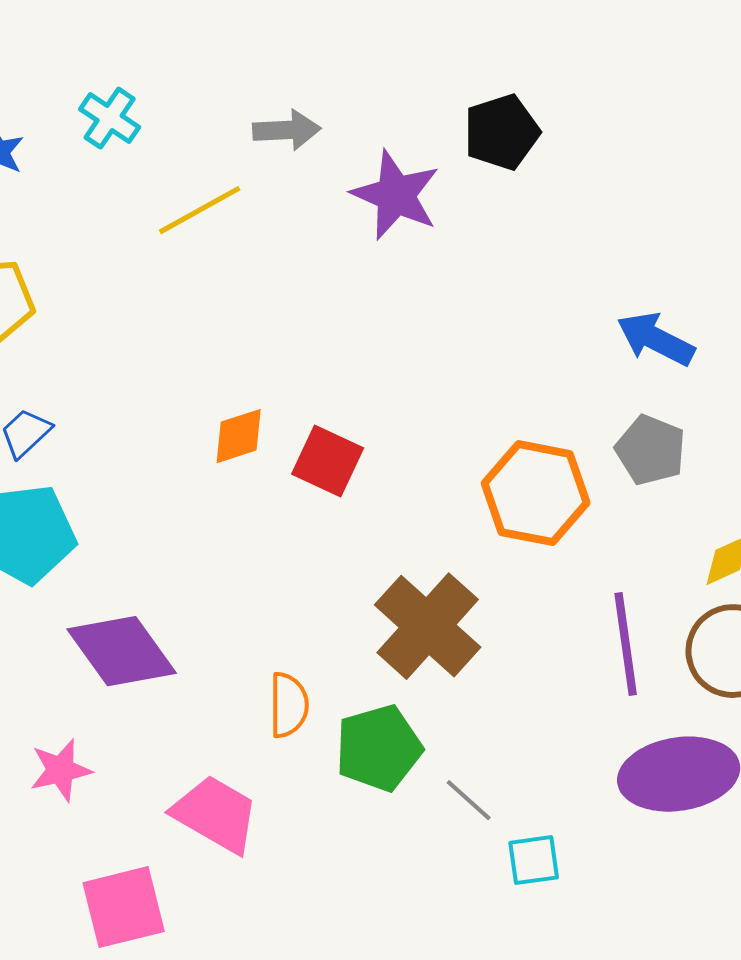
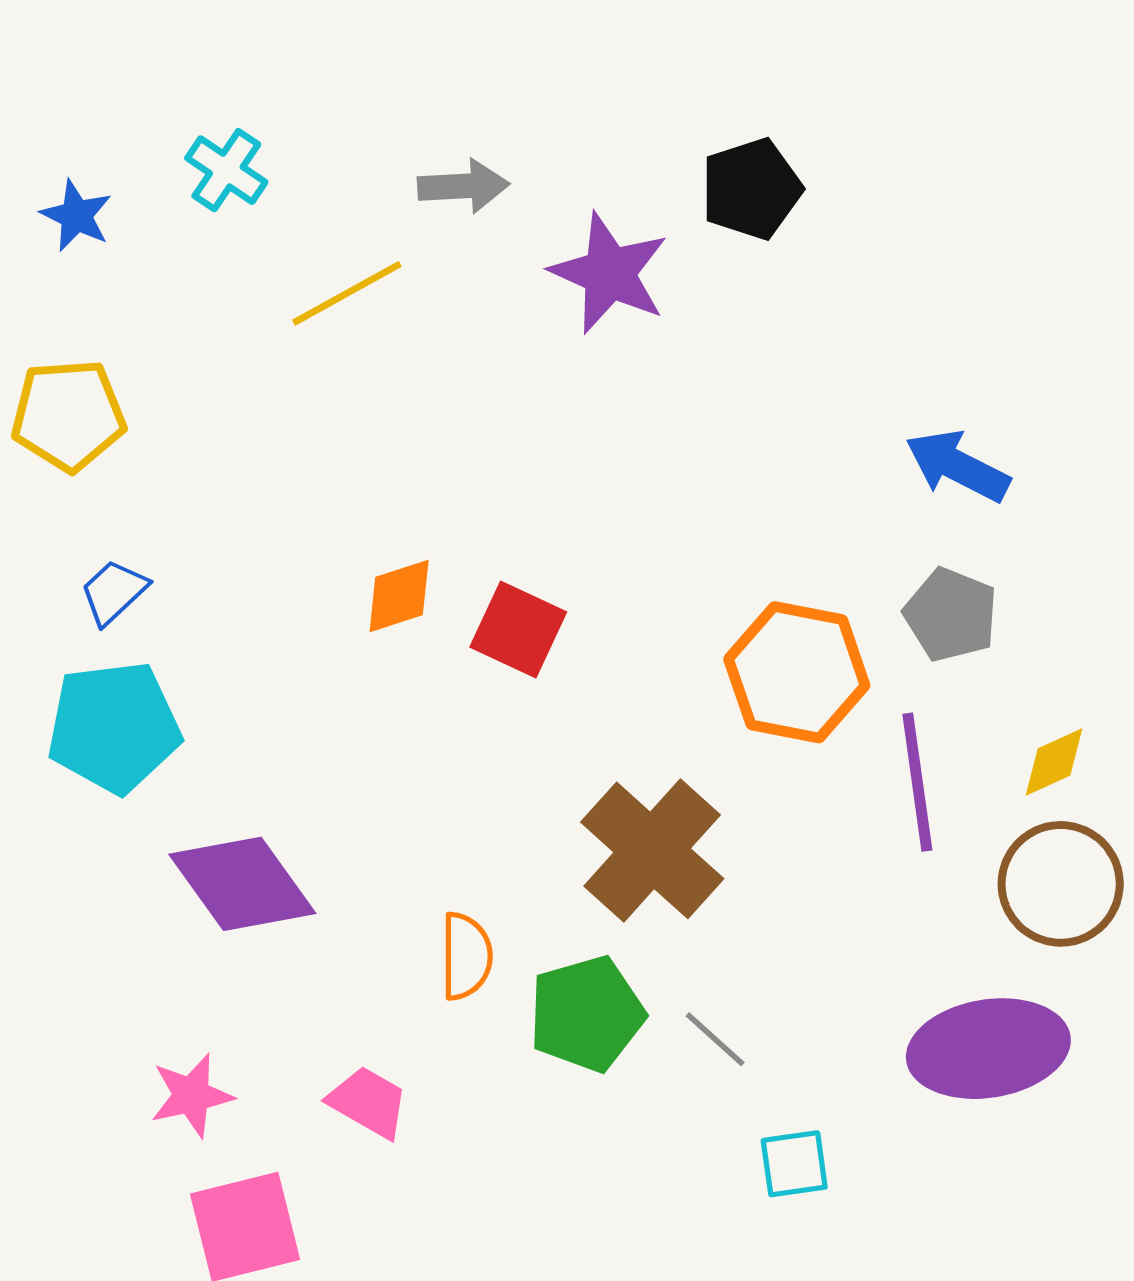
purple line: (626, 644) -> (917, 782), moved
pink star: (61, 770) -> (192, 1095), moved
gray line: (469, 800) -> (715, 1039), moved
pink trapezoid: (216, 814) -> (368, 1102), size x0.7

